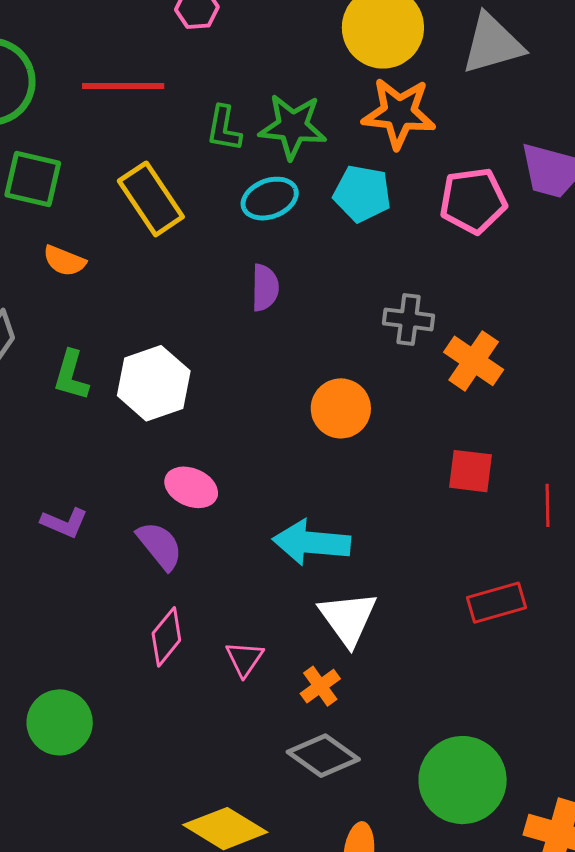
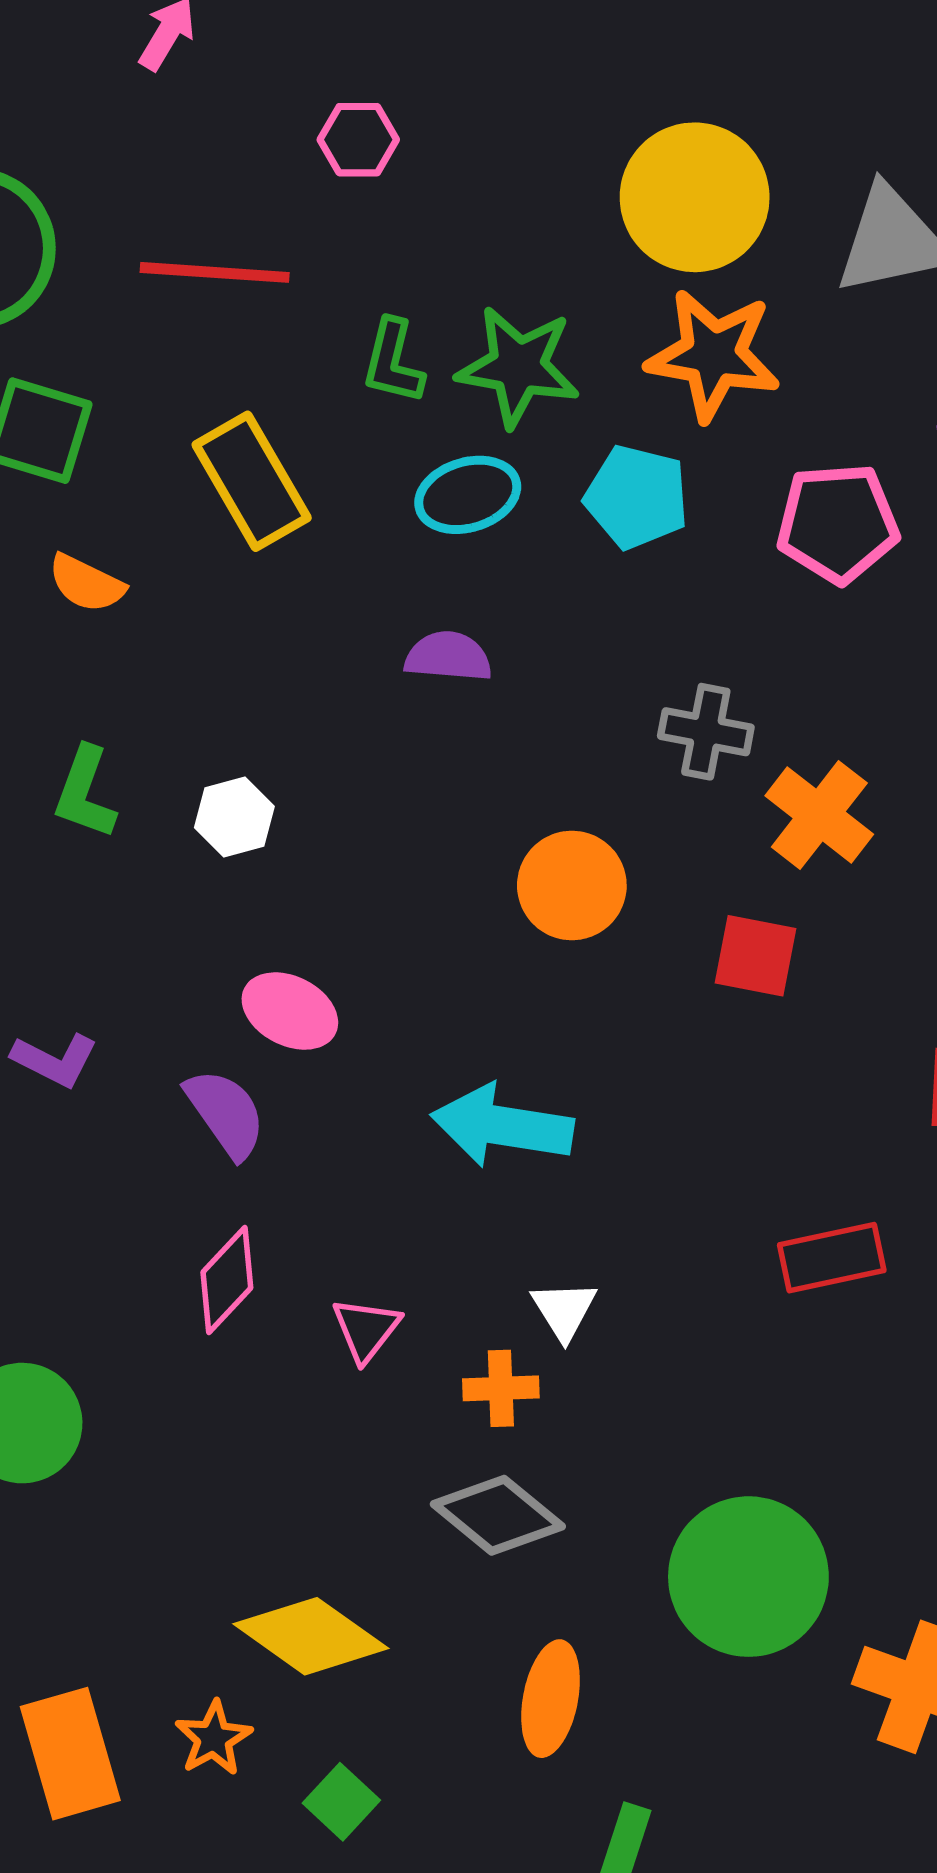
purple semicircle: (265, 288) -> (448, 657), turned -90
white hexagon: (154, 383) -> (234, 817), size x0.6
red square: (471, 471) -> (755, 956), moved
white triangle: (348, 618) -> (564, 1310), moved, size x0.6
orange cross: (320, 686) -> (501, 1388), turned 30

